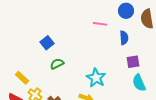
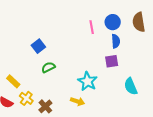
blue circle: (126, 11) -> (113, 22), moved
pink line: (100, 24) -> (92, 27), turned 72
purple square: (133, 62) -> (112, 61), moved

